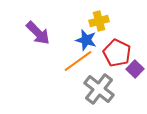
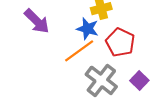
purple square: (135, 69) -> (139, 80), moved

